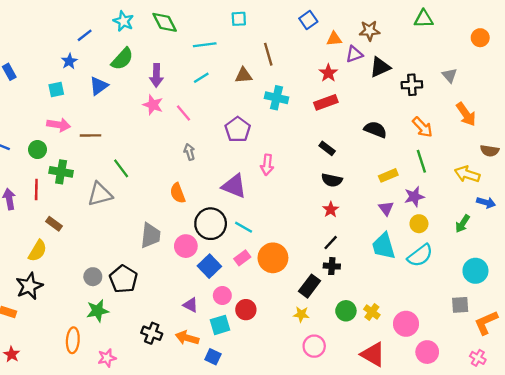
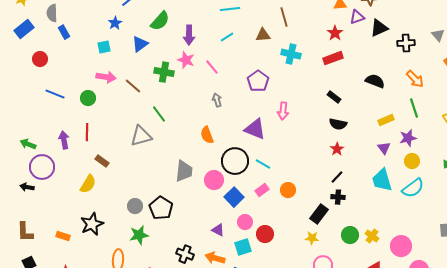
brown line: (90, 135) -> (133, 86), turned 42
green cross: (61, 172) -> (164, 72), moved
orange circle: (273, 258) -> (288, 190), size x0.6
black star: (29, 286) -> (92, 224), moved

